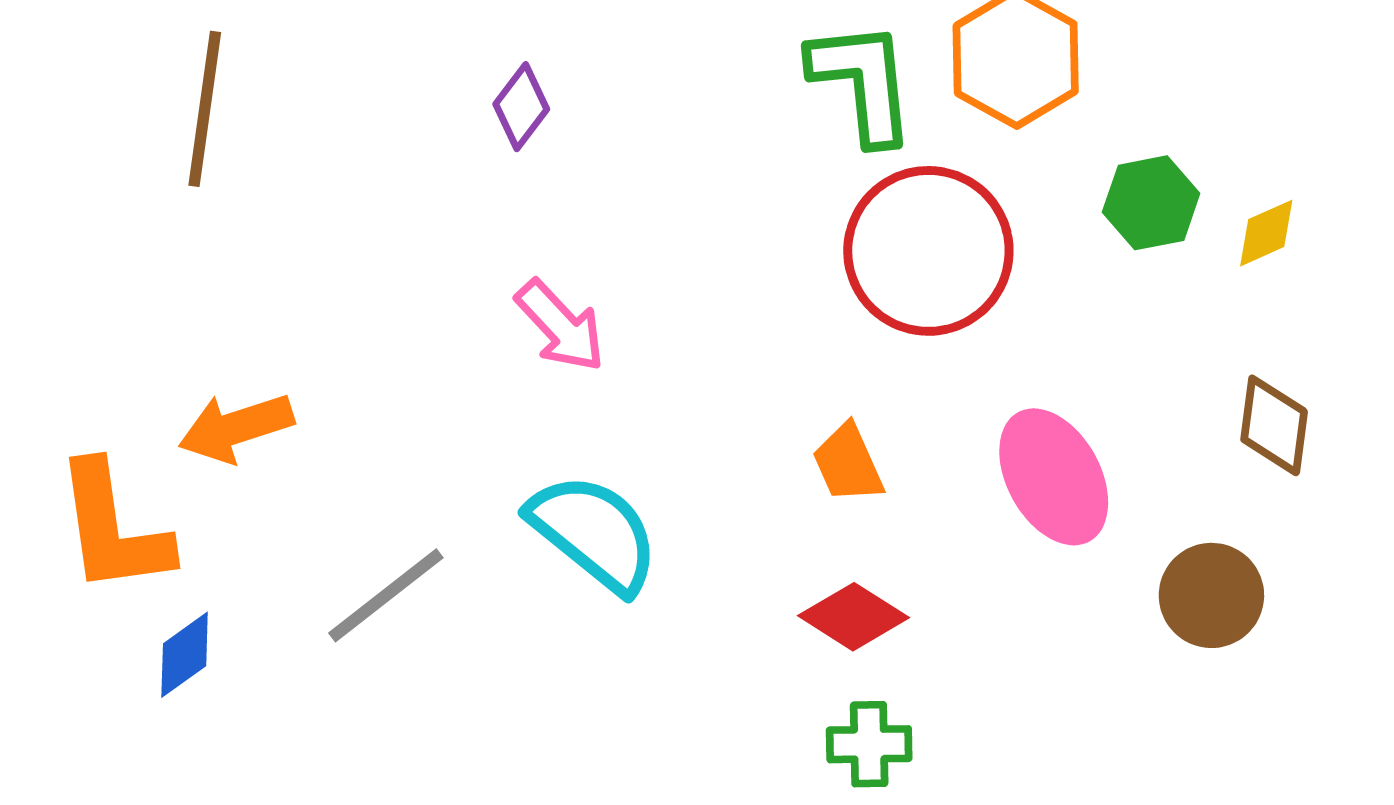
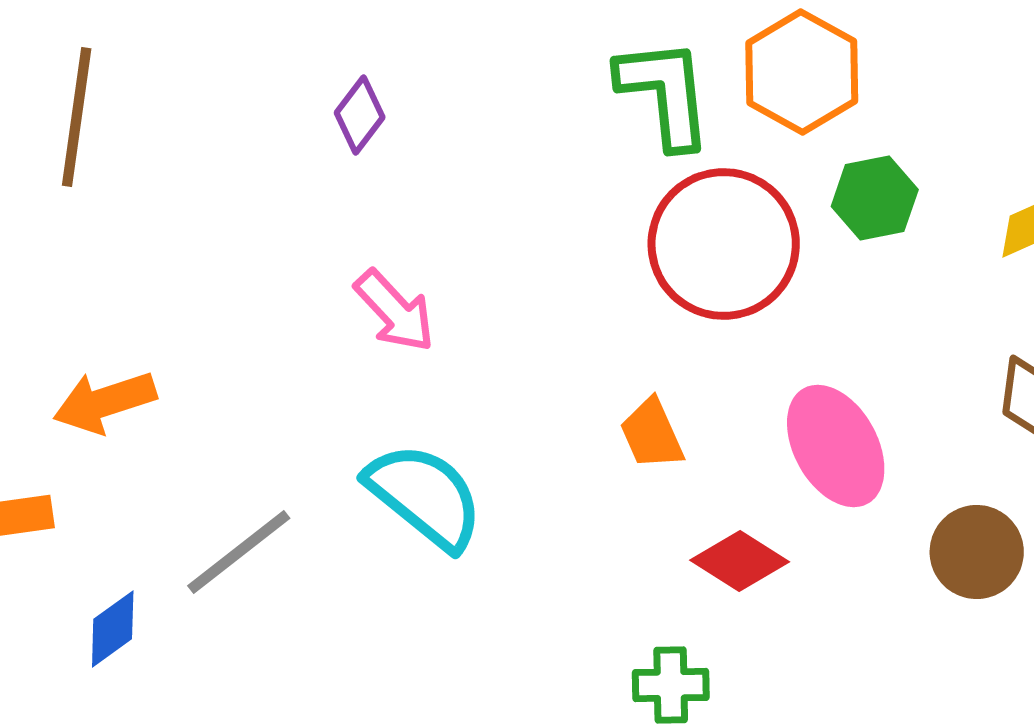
green hexagon: (1151, 203) -> (875, 198), moved
red diamond: (853, 617) -> (740, 561), moved
blue diamond: (185, 655) -> (113, 629), moved

